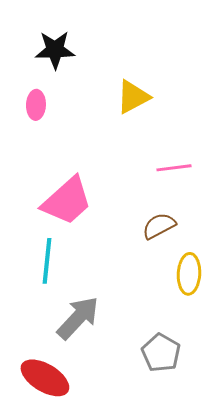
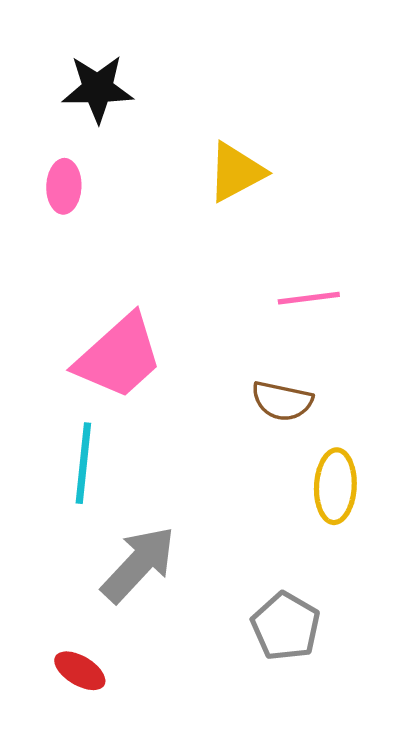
brown semicircle: (159, 226) -> (282, 401), turned -140
red ellipse: (45, 378) -> (80, 671), size x0.6

